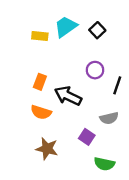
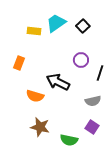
orange rectangle: (40, 82) -> (19, 63), moved
purple square: (87, 137) -> (92, 127), moved
green semicircle: (104, 164) -> (69, 140), moved

